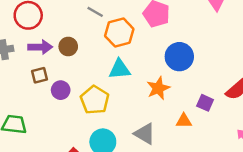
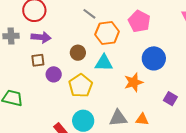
brown circle: (68, 47) -> (78, 53), moved
orange triangle: (184, 121) -> (142, 119), moved
gray triangle: (145, 134) -> (118, 118), turned -42

